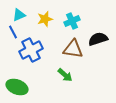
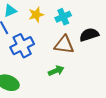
green arrow: (65, 75) -> (56, 71), turned -63

